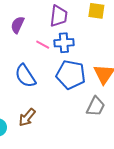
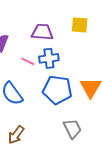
purple trapezoid: (59, 16) -> (42, 32), turned -90
gray trapezoid: (96, 106) -> (72, 129), moved, turned -50

